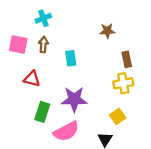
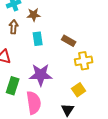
brown star: (107, 31) -> (34, 15), moved
brown rectangle: (127, 59) -> (69, 41), moved, turned -48
pink semicircle: (66, 131) -> (34, 103), turned -70

